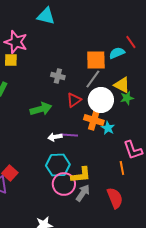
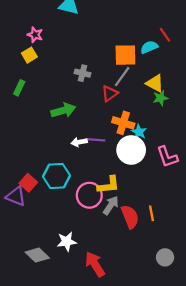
pink star: (16, 42) -> (35, 35), size x0.6
yellow square: (11, 60) -> (29, 55), turned -32
red triangle: (74, 100) -> (110, 93), moved
white circle: (101, 100) -> (131, 150), moved
cyan hexagon: (58, 165) -> (57, 176), moved
orange line: (122, 168) -> (151, 213), moved
red semicircle: (115, 198) -> (130, 217), moved

